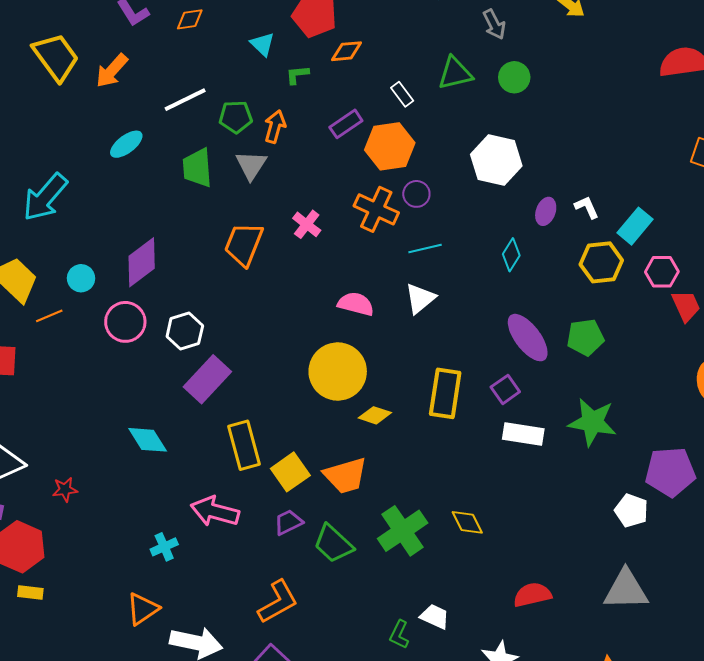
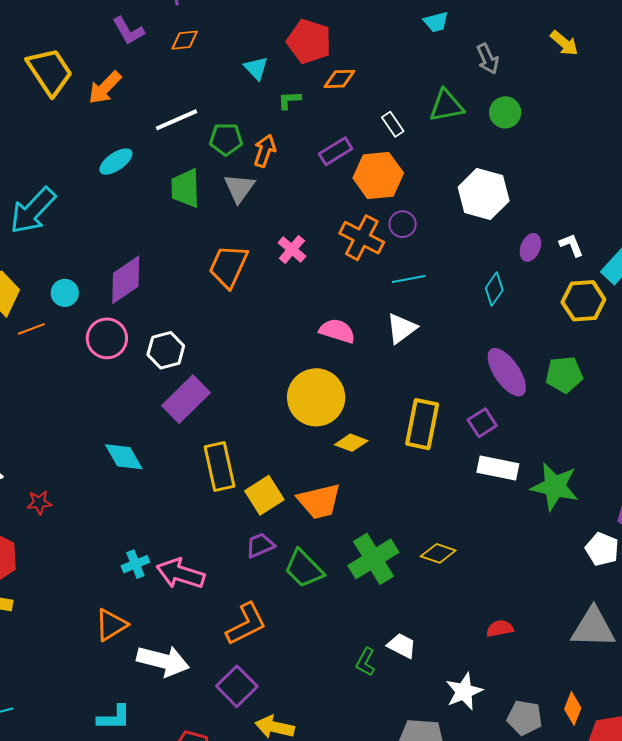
green star: (592, 422) -> (555, 487), moved
pink arrow: (215, 511) -> (180, 574), moved
yellow diamond: (467, 522) -> (438, 553), turned -48
red semicircle: (532, 595) -> (500, 628), size x0.7

